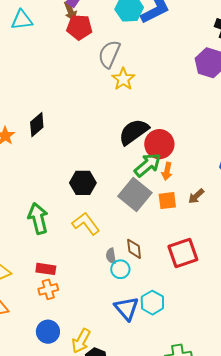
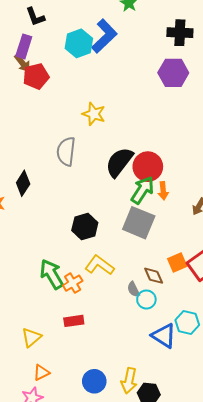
gray semicircle: (109, 54) -> (66, 151), moved
orange square: (167, 201) -> (177, 262), moved
orange cross: (48, 289) -> (73, 283), moved

